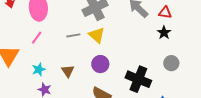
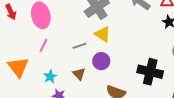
gray line: (73, 35) -> (79, 46), moved
purple circle: (100, 64) -> (101, 61), moved

